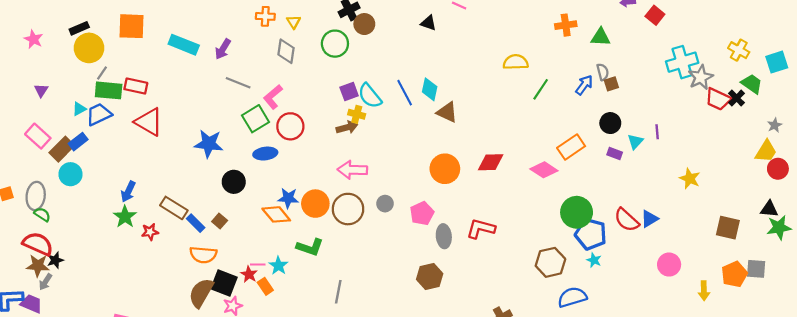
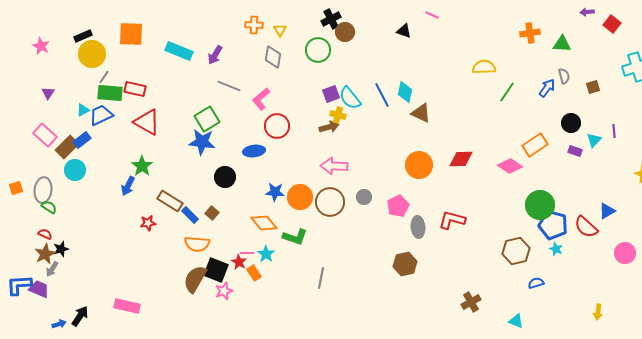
brown square: (611, 84) -> (593, 87), moved
green square: (256, 119) -> (207, 119), moved
orange diamond: (276, 214) -> (264, 223), moved
green star: (125, 217) -> (142, 166), moved
red semicircle: (627, 220) -> (586, 227), moved
red semicircle: (38, 244) -> (45, 234), size x0.5
brown star: (38, 266) -> (45, 254), turned -30
blue semicircle: (572, 297) -> (536, 283), size x0.6

